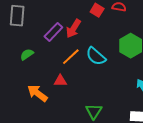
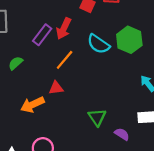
cyan semicircle: (96, 56) -> (98, 44), moved
orange arrow: (37, 93) -> (32, 105), turned -55

